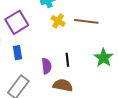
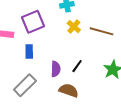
black line: (67, 60) -> (77, 66), turned 32

